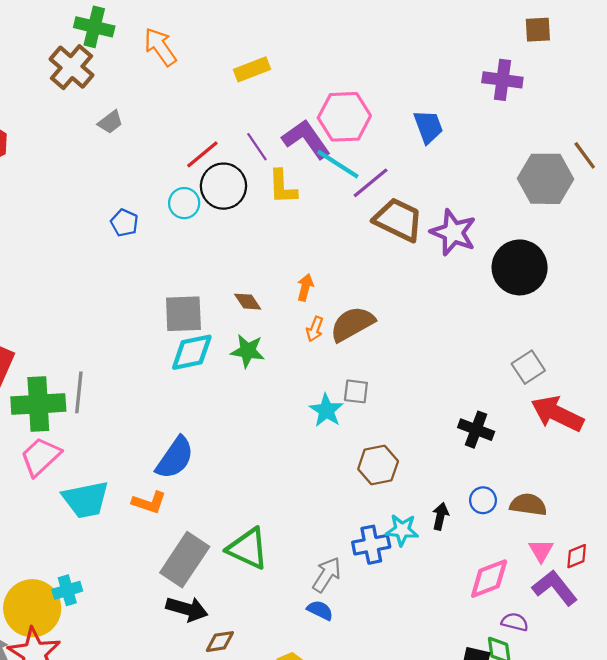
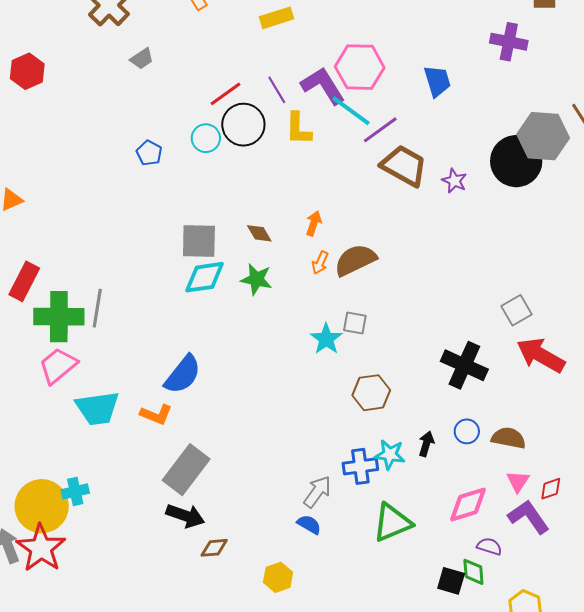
purple star: (453, 232) -> (454, 181), size x0.6
black circle: (520, 267) -> (516, 161), moved
black cross: (476, 430) -> (464, 365), size x1.4
green triangle: (248, 549) -> (392, 523), moved, turned -51

